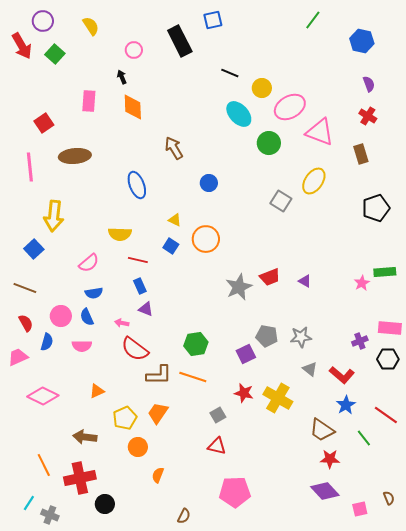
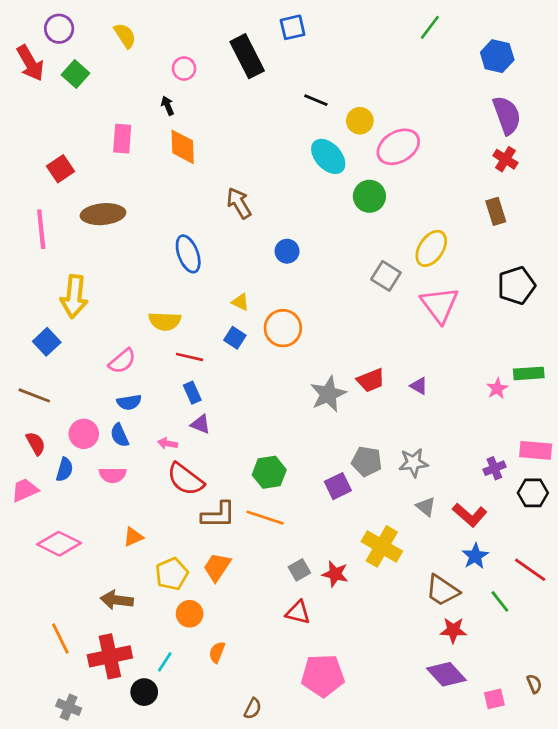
purple semicircle: (369, 84) -> (507, 115), size x1.8
pink triangle: (320, 132) -> (439, 305), moved, turned 32
red star: (244, 393) -> (335, 574), moved
cyan line: (29, 503) -> (165, 662), moved

